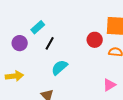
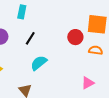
cyan rectangle: (38, 27) -> (22, 12), moved, turned -40

